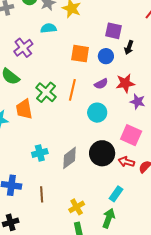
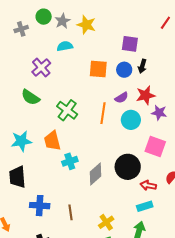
black arrow: (129, 47) -> (142, 66), moved
orange line: (72, 90) -> (103, 113), moved
orange trapezoid: (24, 109) -> (52, 141), moved
cyan circle: (97, 113) -> (131, 120), moved
cyan cross: (40, 153) -> (70, 161), moved
red arrow: (126, 162) -> (148, 185), moved
cyan rectangle: (116, 194) -> (145, 206), turned 42

